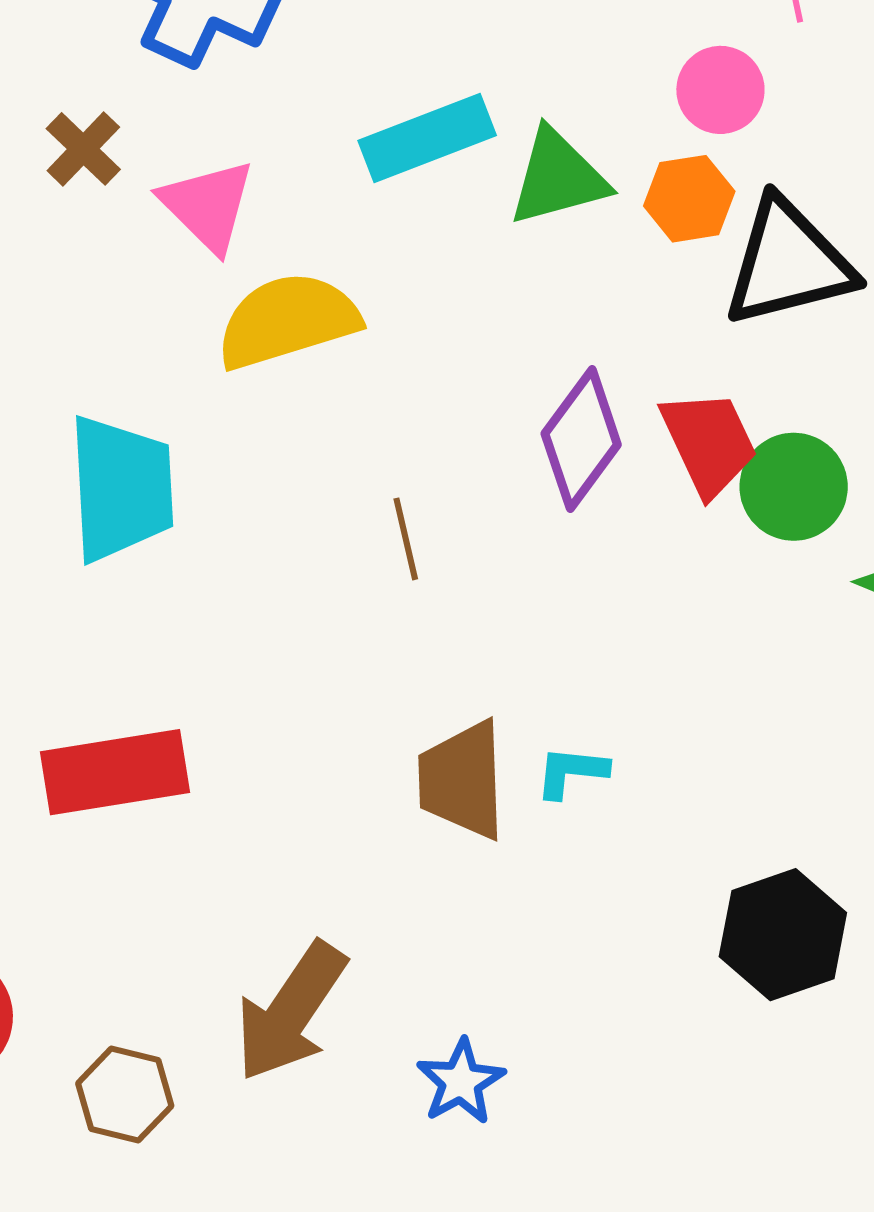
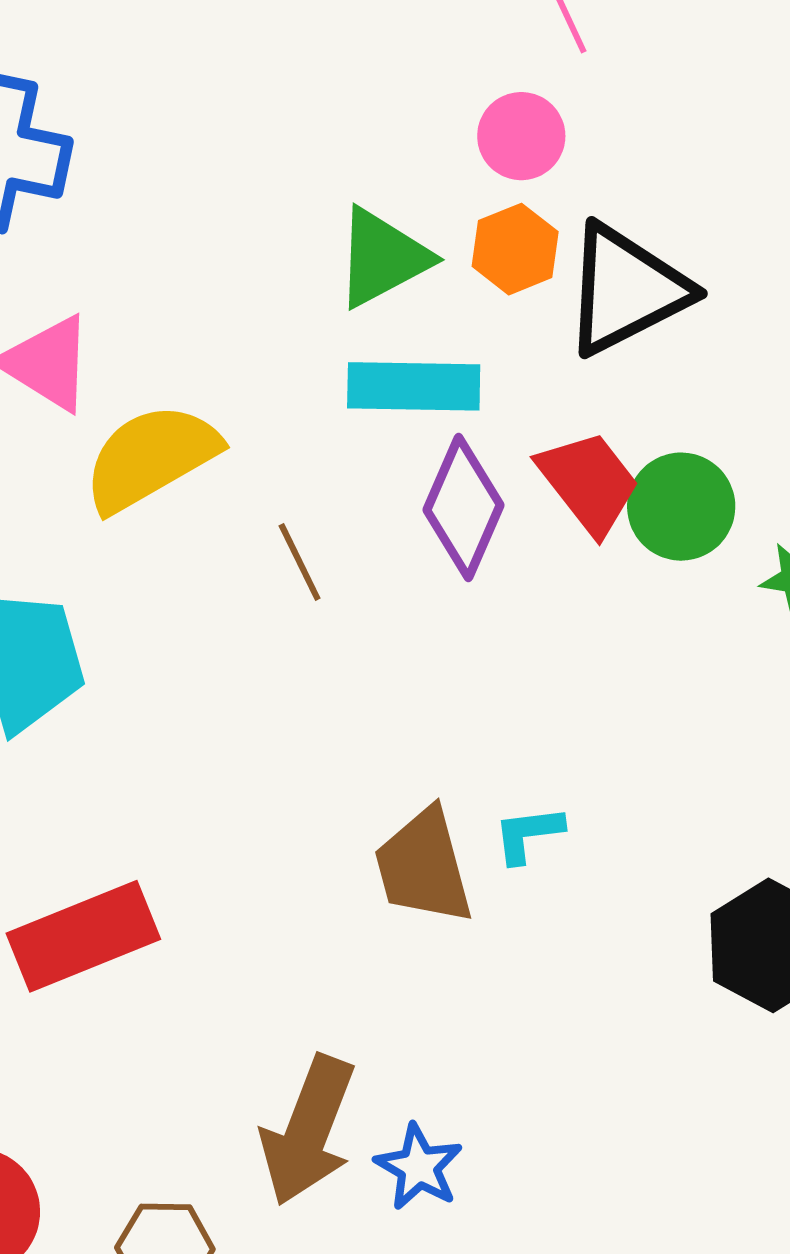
cyan rectangle: (427, 138) -> (414, 386), moved, turned 35
brown line: (406, 539) -> (300, 562), moved
blue star: (461, 1082) -> (419, 1167), moved

